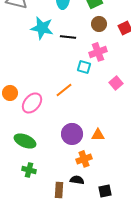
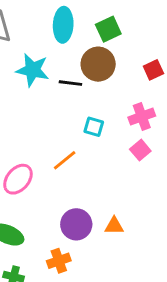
brown circle: (99, 24) -> (98, 64), moved, size x1.5
pink cross: (98, 52) -> (142, 117), moved
orange cross: (84, 159) -> (59, 261), moved

